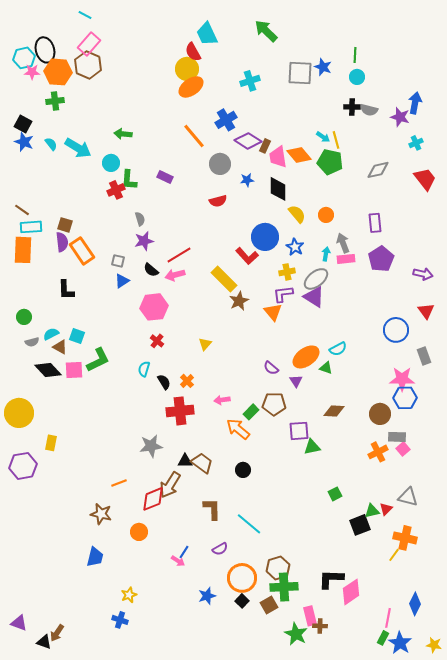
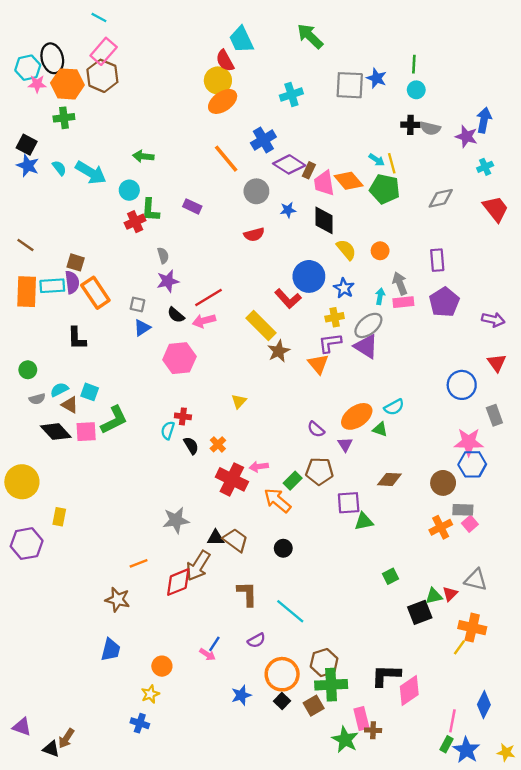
cyan rectangle: (31, 227) -> (52, 286), moved
red cross: (157, 341) -> (183, 416), moved, turned -32
red cross: (180, 411) -> (232, 479), moved, turned 32
orange circle: (139, 532) -> (162, 666), moved

